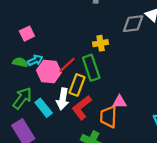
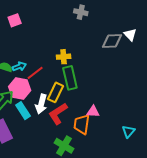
pink square: (27, 34) -> (15, 20), moved
yellow cross: (101, 43) -> (64, 57), moved
red line: (67, 65) -> (35, 73), moved
pink hexagon: (49, 71) -> (20, 88), moved

